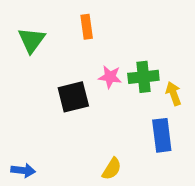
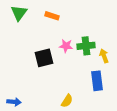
orange rectangle: (87, 27) -> (52, 16), turned -64
green triangle: (32, 40) -> (19, 13), moved

